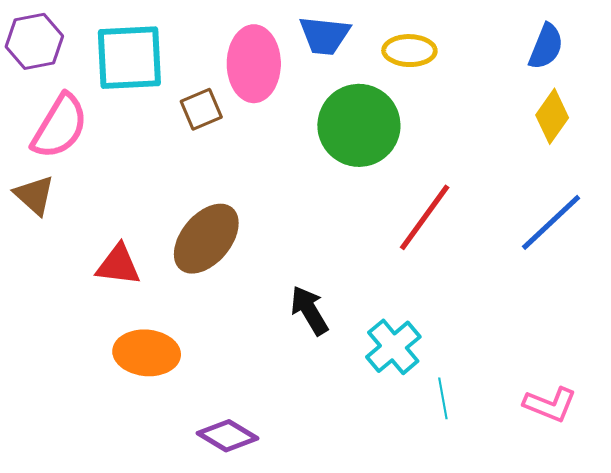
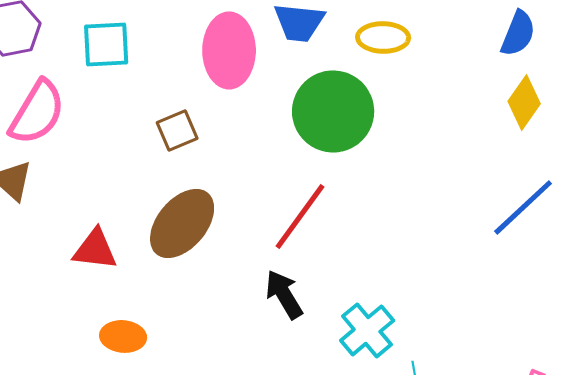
cyan square: (129, 58) -> (106, 44), size x0.7
brown square: (201, 109) -> (177, 130), moved
red line: (425, 217) -> (300, 216), moved
orange ellipse: (147, 353) -> (123, 336), size x0.7

